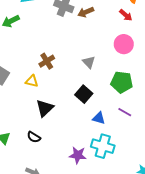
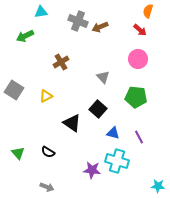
brown cross: (47, 61) -> (61, 62), moved
yellow triangle: (32, 81) -> (46, 96), turned -40
black triangle: (45, 108) -> (72, 123), moved, turned -42
purple line: (125, 112) -> (139, 137), moved, turned 32

